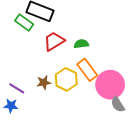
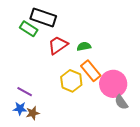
brown star: (44, 82) -> (33, 113), moved

